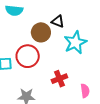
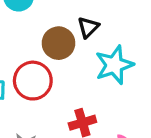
black triangle: (58, 21) -> (88, 27), turned 48

